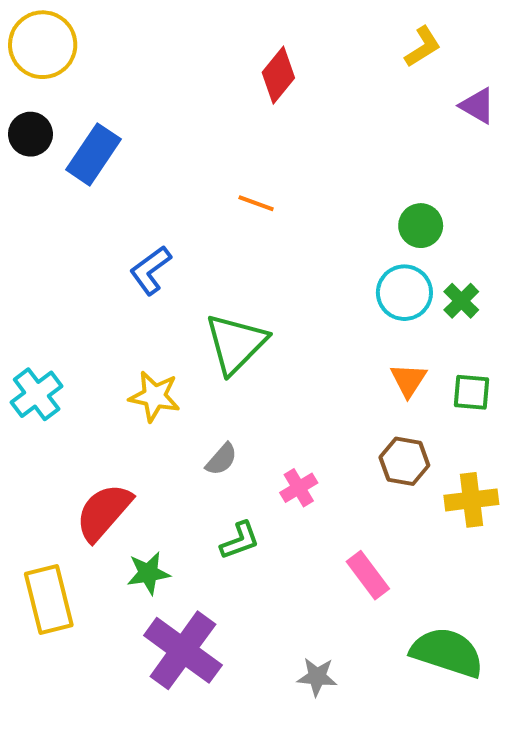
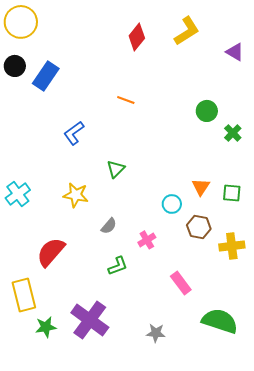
yellow L-shape: (423, 47) -> (187, 31), moved, size x1.4
cyan circle: (404, 293) -> (172, 204), moved, size x0.7
green cross: (461, 301) -> (233, 133), moved
green triangle: (236, 343) -> (116, 169), size x0.6
green star: (148, 573) -> (46, 327), moved

